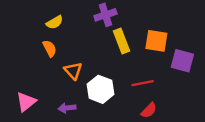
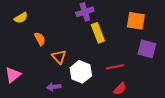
yellow semicircle: (55, 22) -> (21, 18), moved
orange square: (156, 41) -> (136, 21), moved
pink triangle: (26, 102) -> (13, 75), moved

